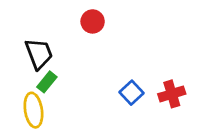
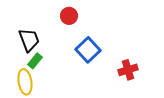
blue square: (131, 93) -> (88, 50), moved, size x1.4

